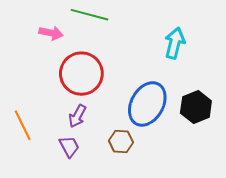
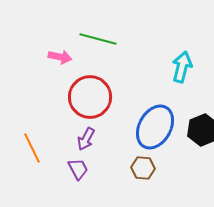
brown hexagon: (121, 141) -> (143, 168), moved

